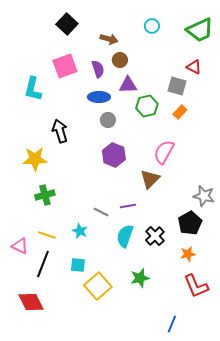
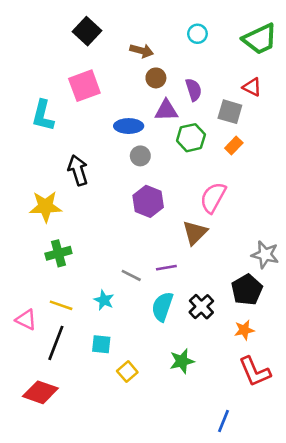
purple semicircle: (98, 69) -> (194, 90), moved
yellow square: (98, 286) -> (127, 372), size x0.6
red diamond: (31, 302) -> (40, 392), turned -44

